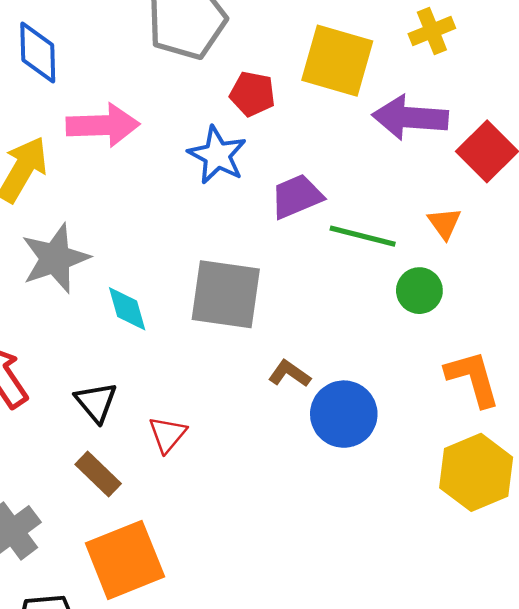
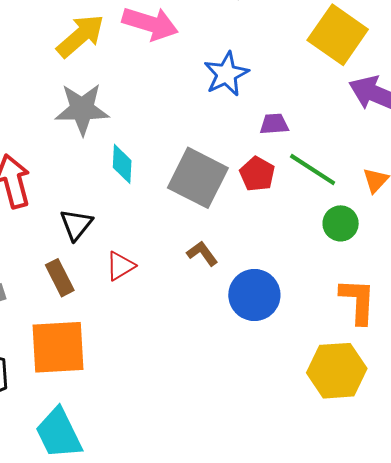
red pentagon: (252, 94) -> (257, 174), moved
purple trapezoid: (297, 196) -> (274, 124), size x0.7
brown L-shape: (289, 374) -> (202, 253), moved

